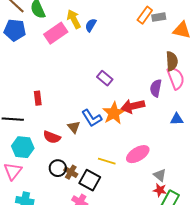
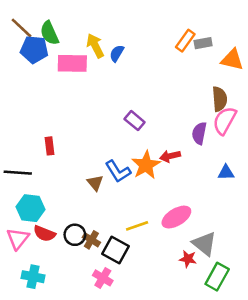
blue pentagon: (15, 30) -> (34, 49), moved
pink rectangle: (56, 33) -> (72, 63), turned 35
pink semicircle: (176, 78) -> (225, 121), turned -130
red arrow: (133, 106) -> (170, 156), size x0.7
red semicircle: (52, 137) -> (44, 234), moved
yellow line: (107, 161) -> (137, 226), turned -36
gray triangle: (160, 175) -> (204, 244), size x1.5
red star: (160, 190) -> (188, 259), moved

